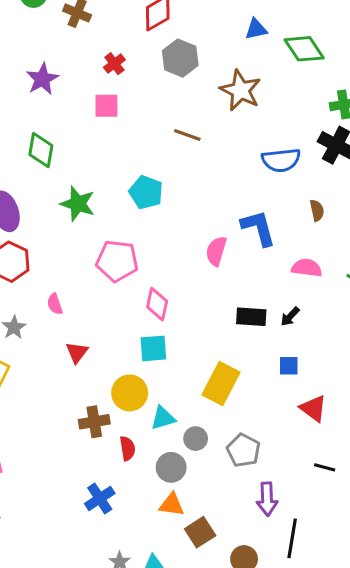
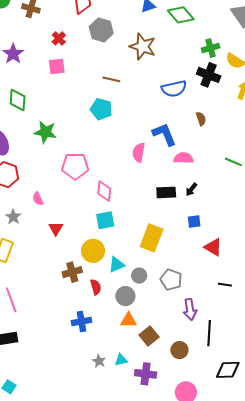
cyan pentagon: (146, 192) -> (101, 109), moved
pink semicircle: (307, 268) -> (183, 158), moved
blue cross: (100, 498) -> (81, 321), turned 30

